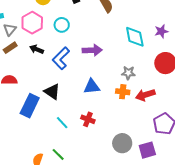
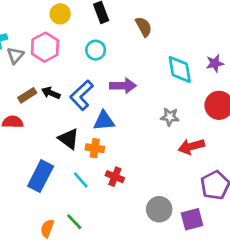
cyan circle: (62, 25) -> (96, 50), moved
brown rectangle: (10, 48) -> (27, 95), moved
black arrow: (37, 49) -> (51, 93), moved
blue triangle: (92, 87) -> (104, 121), moved
orange cross: (123, 92) -> (95, 148), moved
blue rectangle: (30, 106) -> (41, 176), moved

